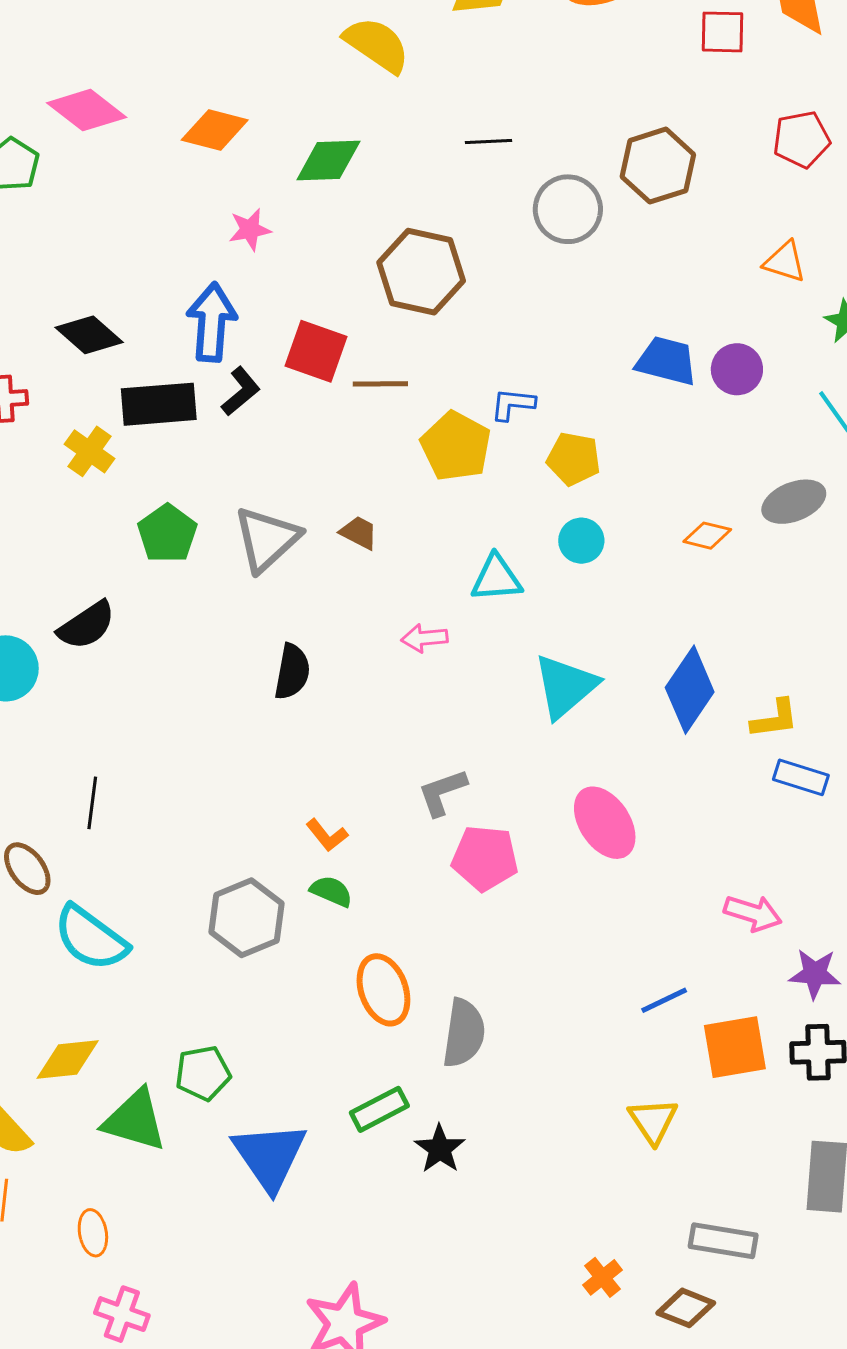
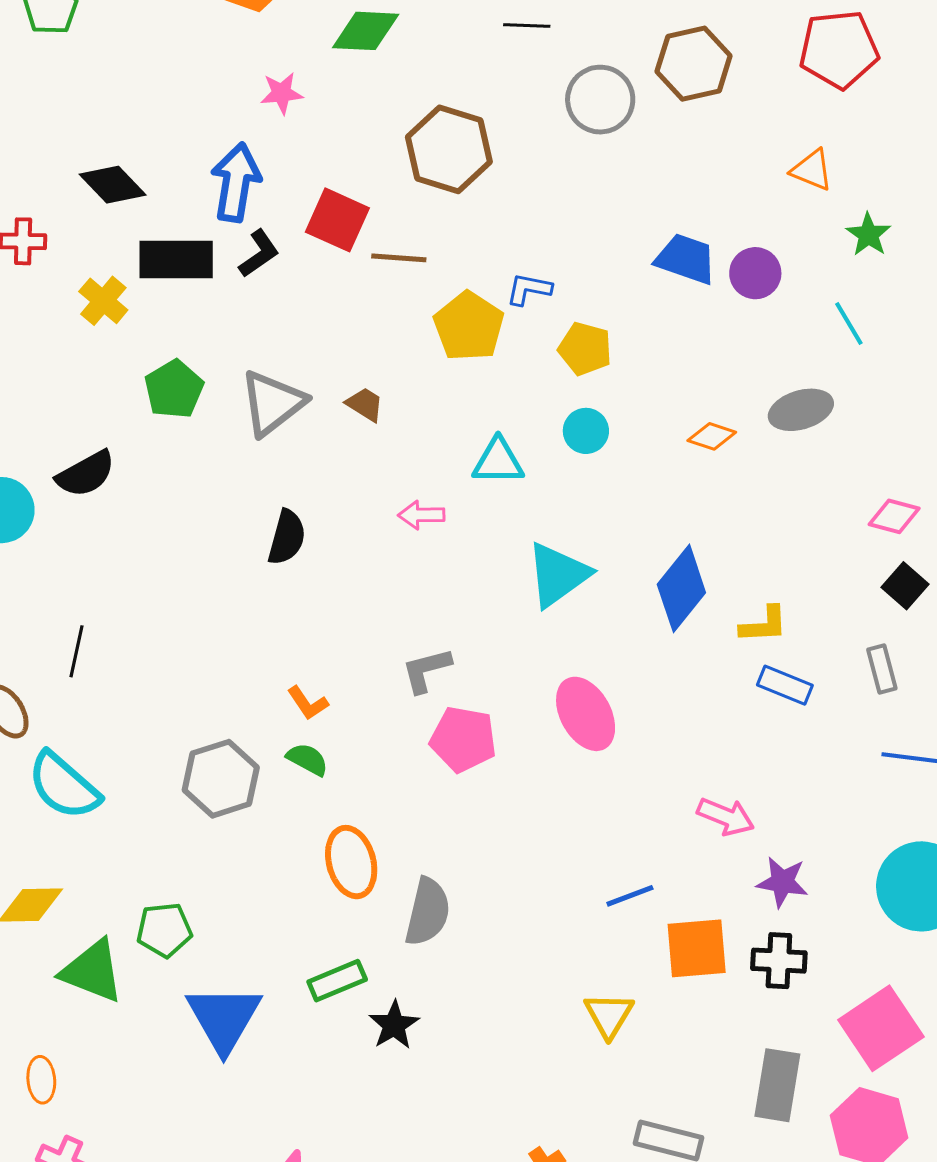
red pentagon: (801, 139) -> (839, 49), size x1.4

